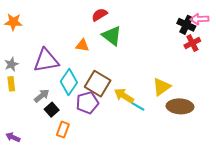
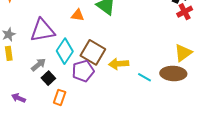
yellow triangle: (162, 87) -> (183, 53), moved
yellow arrow: (124, 96) -> (119, 64), turned -36
cyan line: (138, 106) -> (145, 77), moved
purple arrow: (13, 137) -> (19, 98), moved

